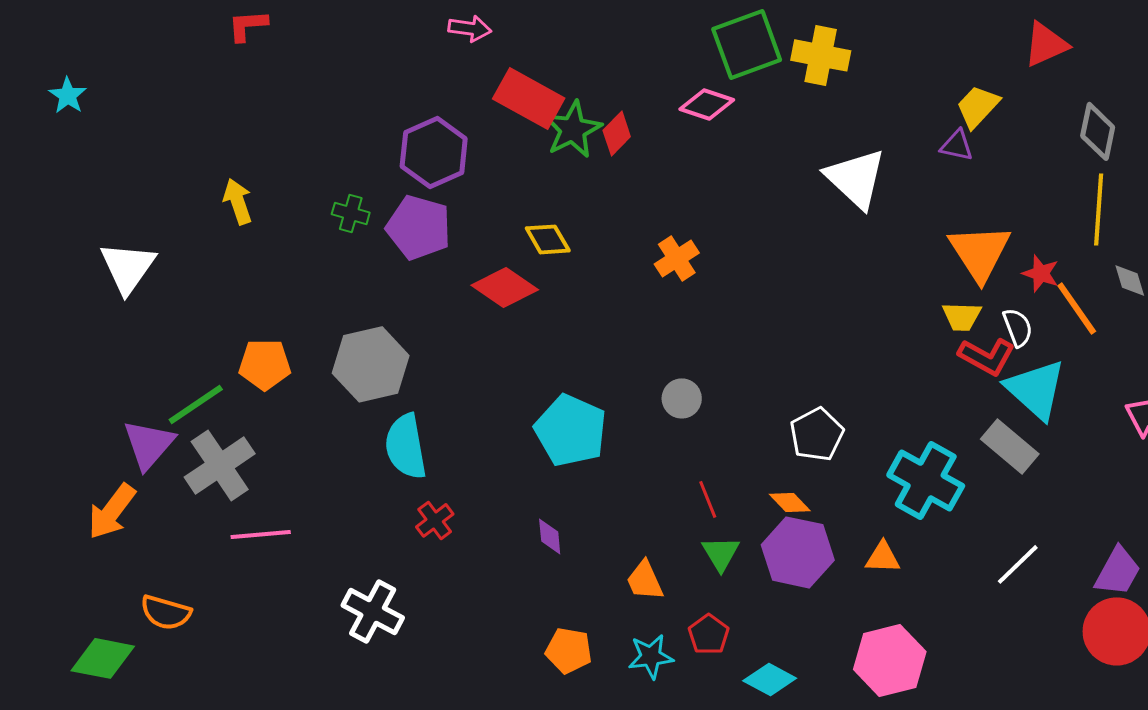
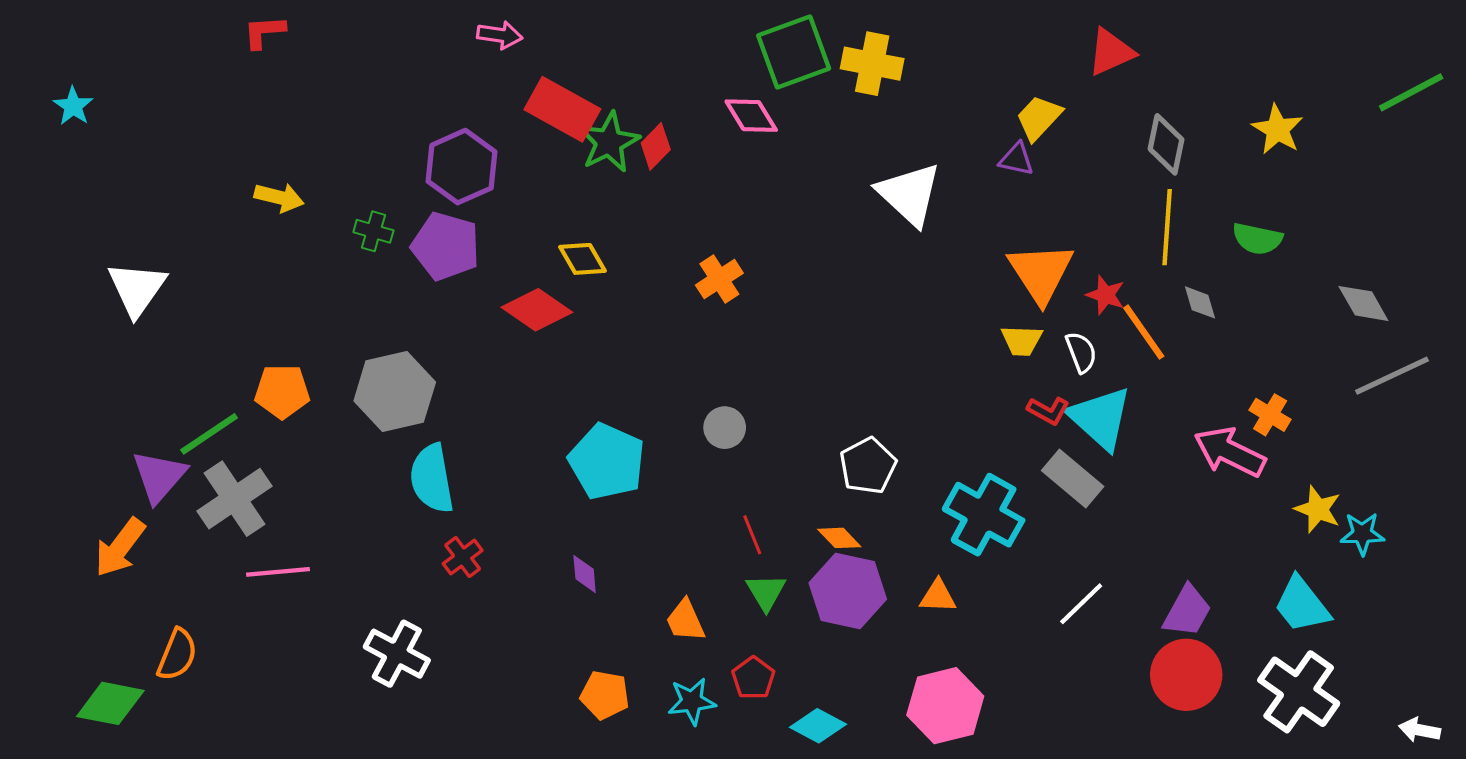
pink diamond: (707, 104) -> (751, 116), turned 40
yellow arrow: (238, 201) -> (279, 197), moved, turned 123
red L-shape: (987, 356) -> (1048, 411), moved, size x0.7
orange semicircle: (166, 612) -> (177, 655), turned -84

